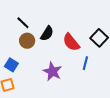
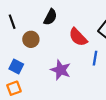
black line: (23, 23) -> (12, 22), moved, turned 32
black semicircle: (47, 34) -> (50, 17), moved

